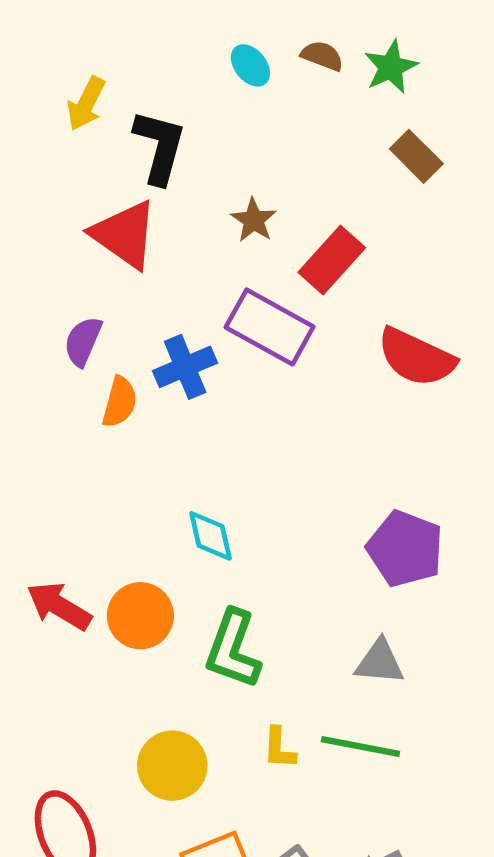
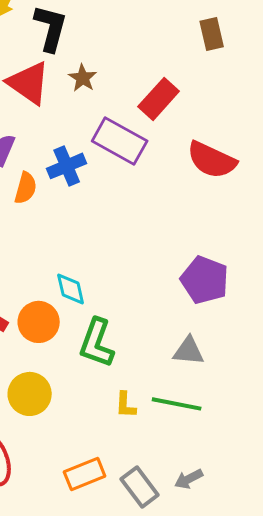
brown rectangle: (416, 156) -> (212, 34), turned 32
brown star: (254, 220) -> (83, 78), moved
cyan diamond: (211, 536) -> (71, 289), moved
yellow circle: (172, 766) -> (30, 394), moved

